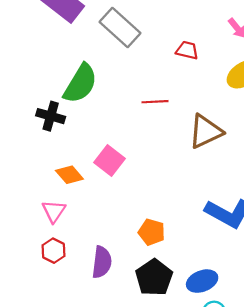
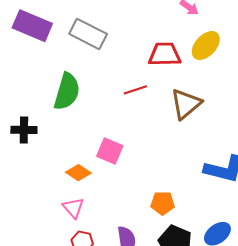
red trapezoid: (187, 50) -> (165, 54), moved, size x1.6
black cross: (51, 116) -> (24, 130), moved

